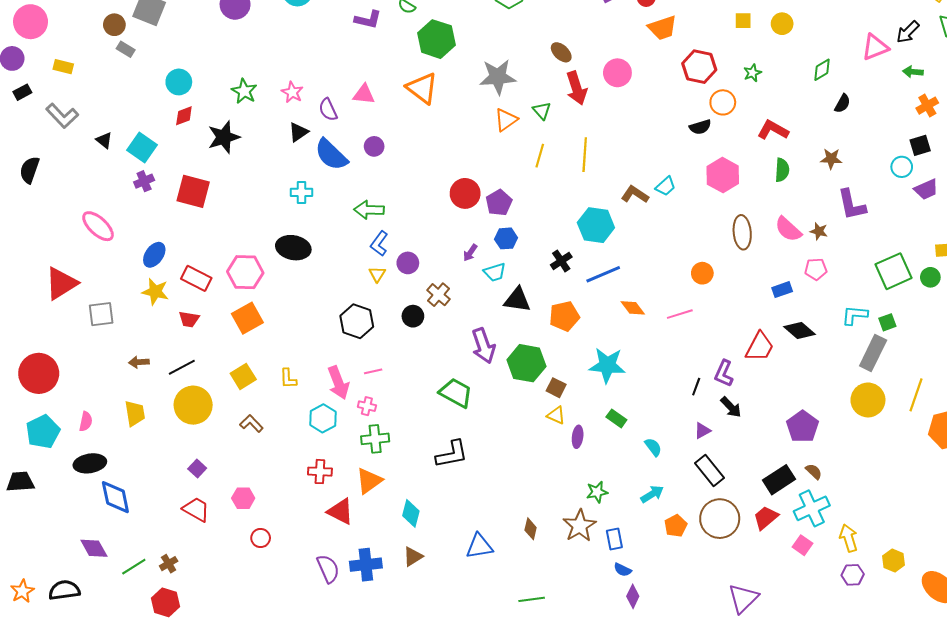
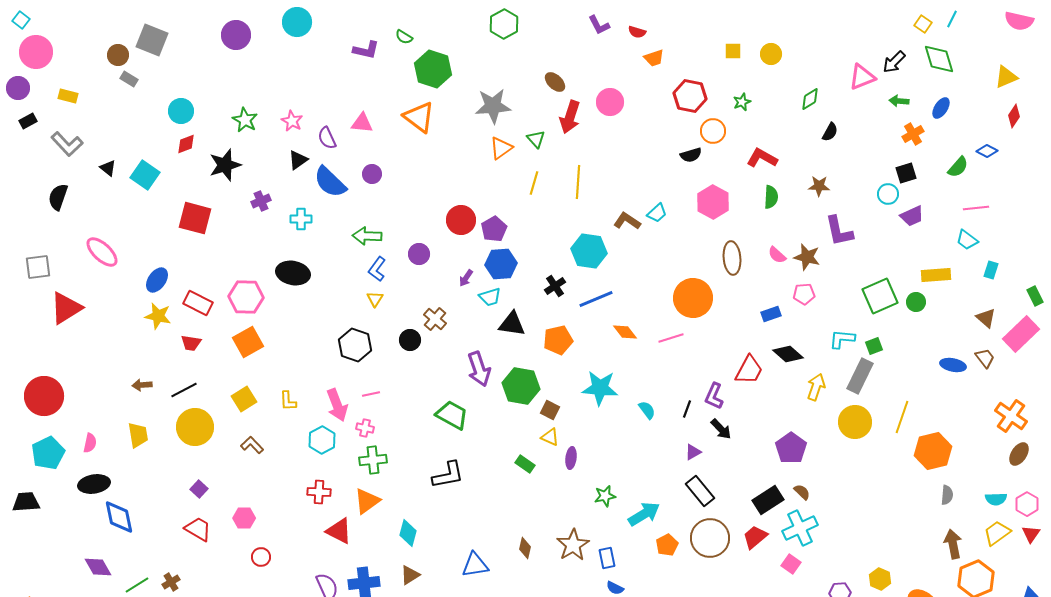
orange trapezoid: (662, 28) -> (654, 58), size x0.7
red arrow: (577, 88) -> (570, 117), turned 36
black semicircle: (30, 170) -> (58, 197), moved
purple cross: (144, 181) -> (261, 201), moved
pink semicircle: (788, 229) -> (777, 255), size x0.7
brown star: (819, 231) -> (807, 257), size x1.5
blue hexagon: (506, 238) -> (501, 264), size x1.4
purple circle: (408, 263) -> (419, 254), moved
orange circle: (702, 273) -> (693, 298), size x1.8
gray square: (101, 314) -> (38, 267), moved
green rectangle: (616, 418) -> (525, 464), moved
cyan semicircle: (653, 447) -> (647, 410), moved
green star: (597, 492) -> (605, 496), moved
cyan arrow: (652, 494) -> (644, 514), size x1.4
yellow arrow: (849, 538) -> (816, 387), moved, turned 36

